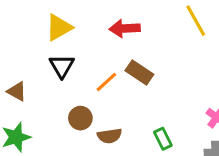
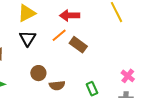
orange line: (106, 82) -> (59, 35), moved

